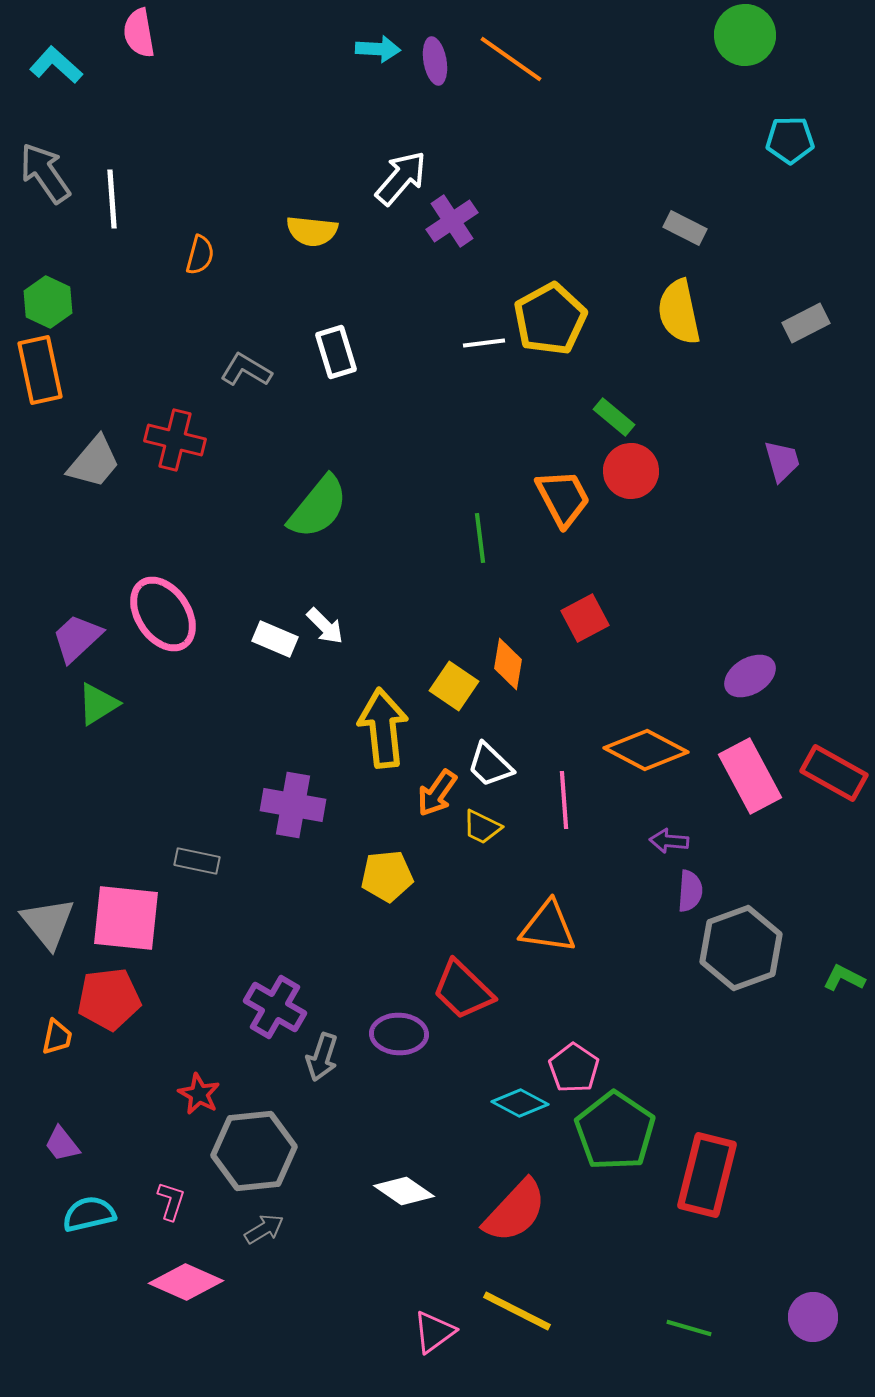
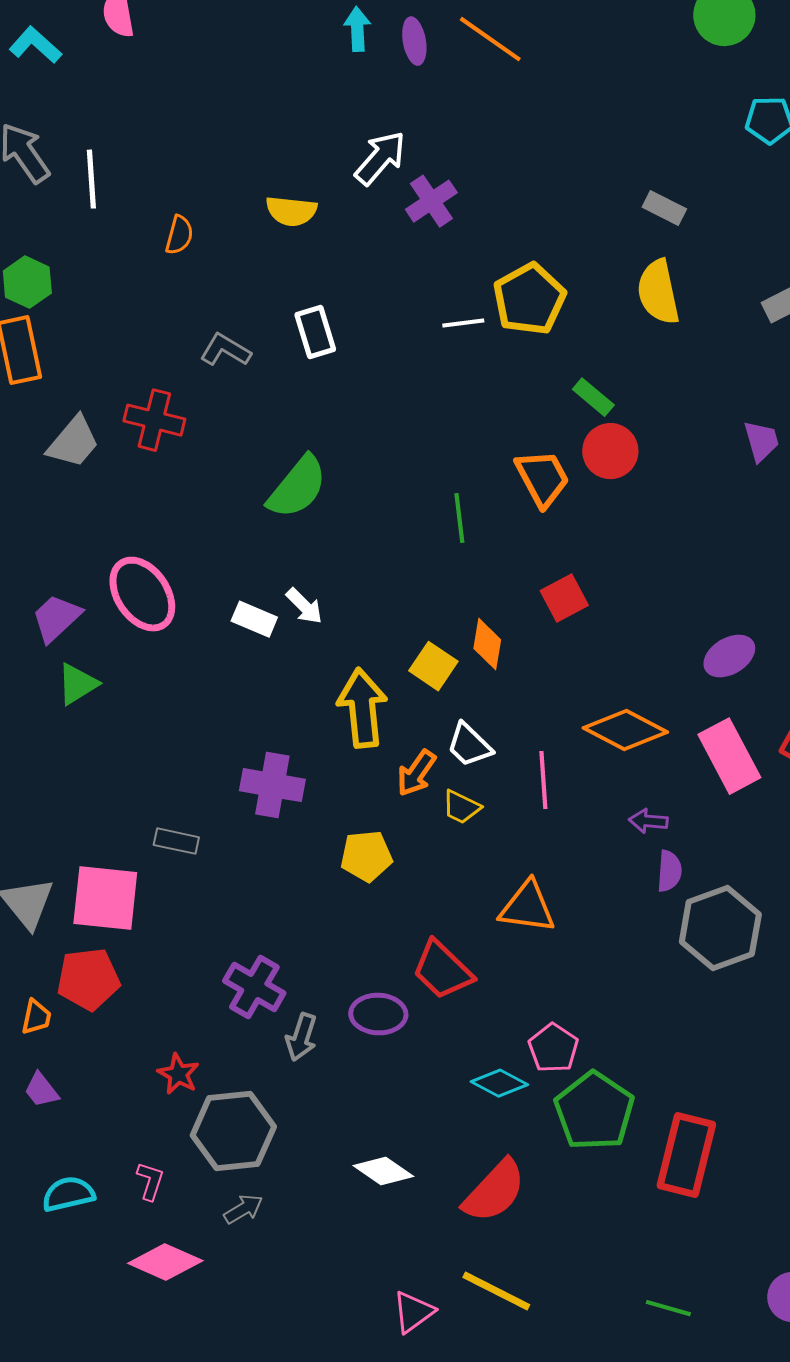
cyan arrow: (378, 49) -> (357, 29), turned -96
purple trapezoid: (62, 1144) -> (41, 1090), moved

